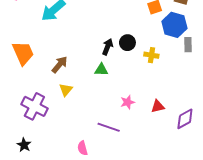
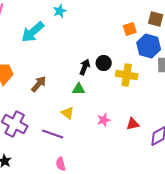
yellow cross: (151, 55) -> (127, 75), size x1.5
yellow triangle: (66, 90) -> (68, 113), moved, turned -32
purple line: (109, 127) -> (53, 134), moved

